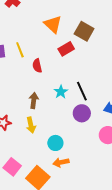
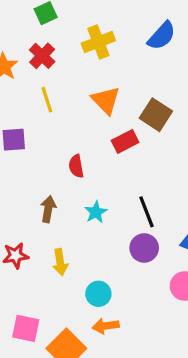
yellow line: (20, 50) -> (47, 100), moved
cyan star: (61, 92) -> (96, 212), moved
brown arrow: (34, 100) -> (48, 209), moved
pink square: (12, 167) -> (26, 328), turned -30

